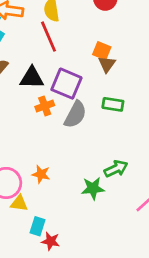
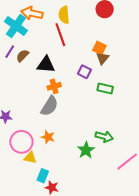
purple square: (66, 84) -> (84, 72), moved, size x0.6
gray semicircle: (75, 115) -> (49, 106), moved
green arrow: (116, 169) -> (104, 137), turned 36
green star: (93, 188) -> (86, 150), turned -30

